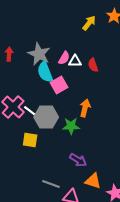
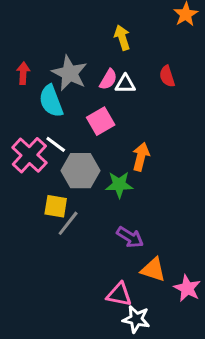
yellow arrow: (89, 23) -> (122, 38), moved, turned -56
red semicircle: (93, 65) -> (167, 76), moved
cyan semicircle: (45, 72) -> (51, 101), moved
white line: (30, 111) -> (56, 144), moved
gray line: (51, 184) -> (68, 223), moved, turned -72

